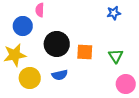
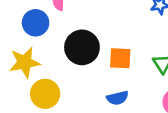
blue semicircle: (60, 75) -> (118, 98), moved

